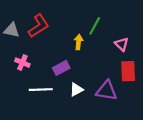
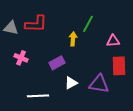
red L-shape: (39, 26) -> (36, 24), turned 35
pink triangle: (122, 44) -> (113, 41), turned -48
white line: (41, 90) -> (38, 96), moved

